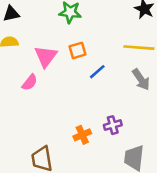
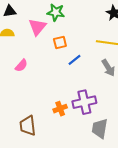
pink triangle: (46, 56) -> (37, 27), moved
purple cross: (113, 125) -> (84, 102), size x1.6

